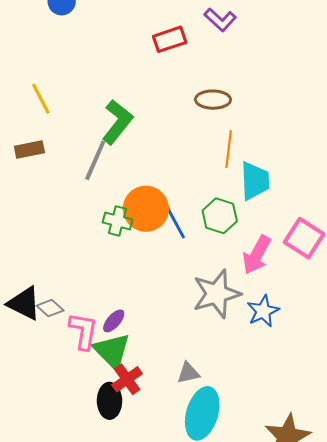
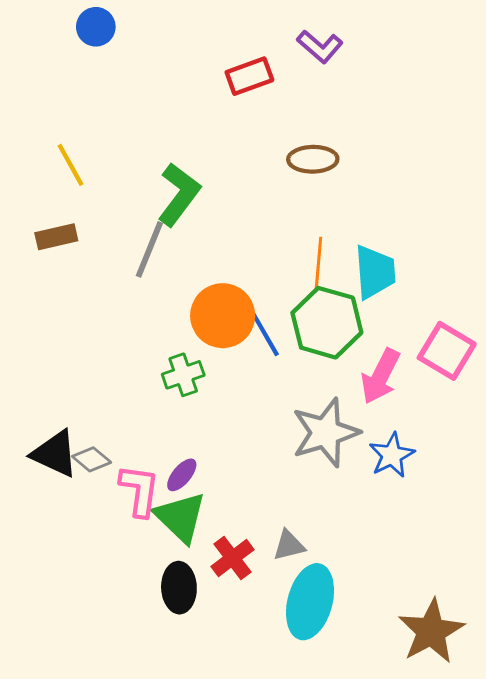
orange line: (229, 149) -> (318, 264), moved
green hexagon: (220, 216) -> (327, 323), size x1.4
green cross: (118, 221) -> (183, 375), moved, turned -32
red cross: (127, 379) -> (233, 558), moved

